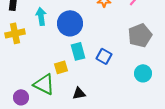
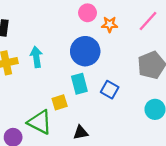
cyan arrow: (41, 16) -> (36, 57), moved
blue circle: (70, 23) -> (85, 51), moved

